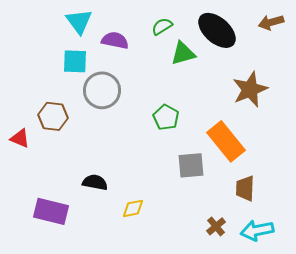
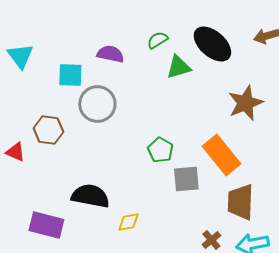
cyan triangle: (79, 21) -> (20, 56), moved
green pentagon: (166, 117) -> (160, 150), moved
black semicircle: (95, 182) -> (90, 196), size x1.5
brown trapezoid: (245, 188) -> (240, 202), size x1.4

